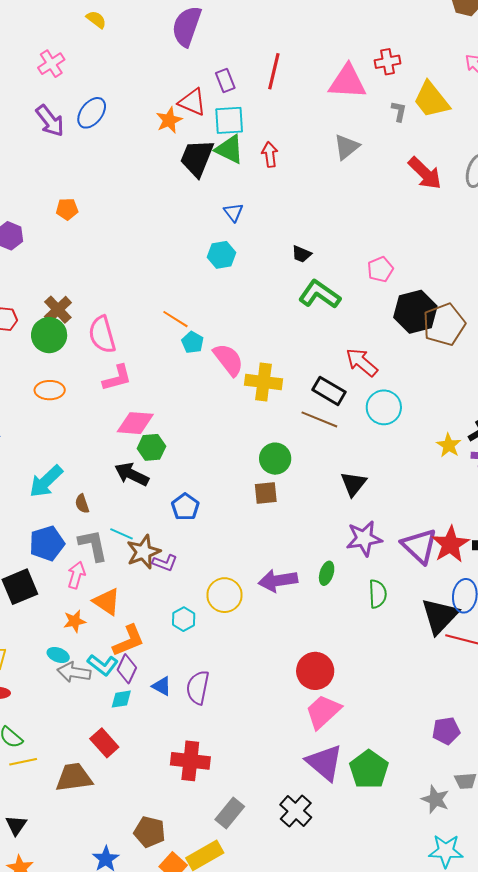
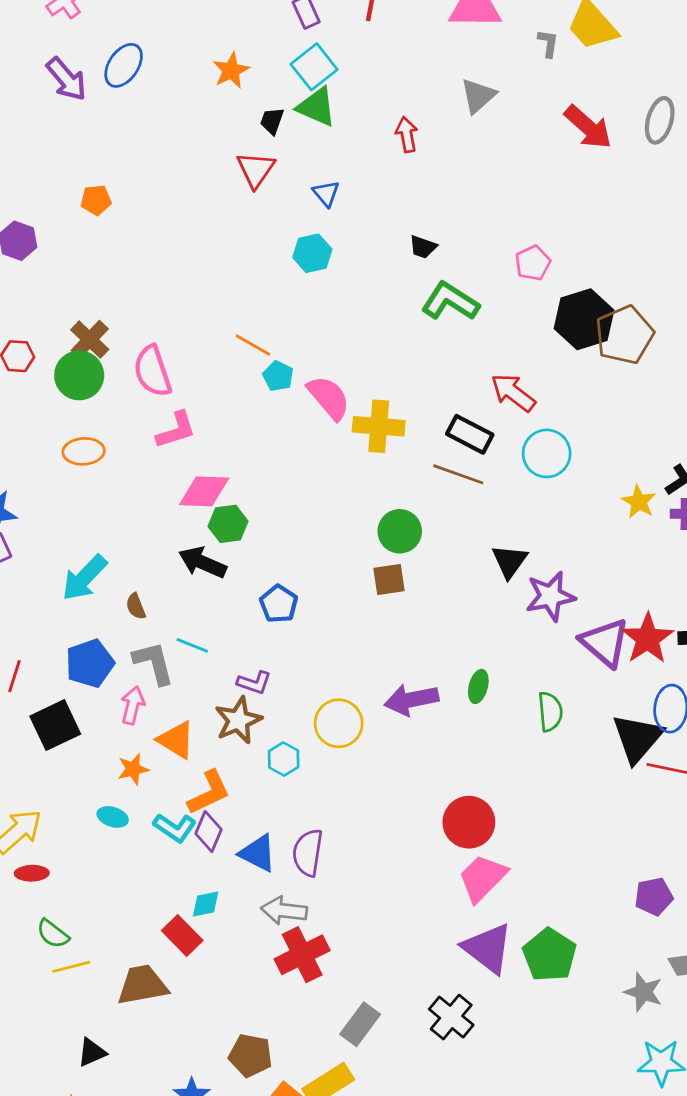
red triangle: (192, 102) -> (256, 170), moved, turned 44
cyan square: (229, 120) -> (314, 67), turned -32
red arrow: (270, 154) -> (407, 135), moved
black trapezoid: (197, 158) -> (272, 121), size x0.5
purple star: (364, 538) -> (550, 596), moved
brown star: (143, 552) -> (238, 720), moved
gray arrow: (74, 672) -> (284, 911), moved
blue triangle: (162, 686) -> (258, 853), size x1.4
cyan diamond: (121, 699) -> (206, 904), moved
red cross: (190, 761) -> (302, 955), turned -30
black triangle: (16, 825) -> (92, 1052), moved, turned 35

